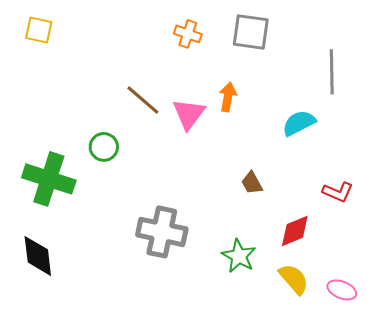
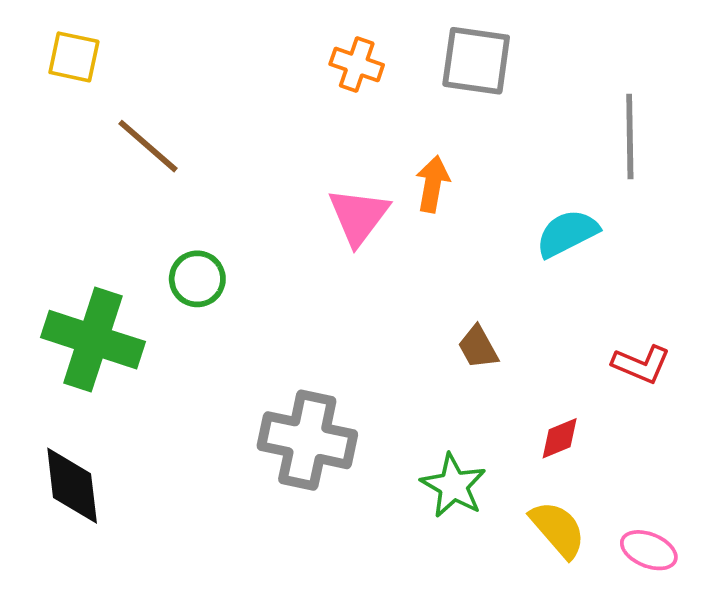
brown line: (143, 100) -> (148, 146), moved
red diamond: (295, 231) -> (560, 438), size x0.7

